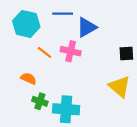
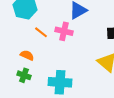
green cross: (40, 101) -> (24, 75), moved

